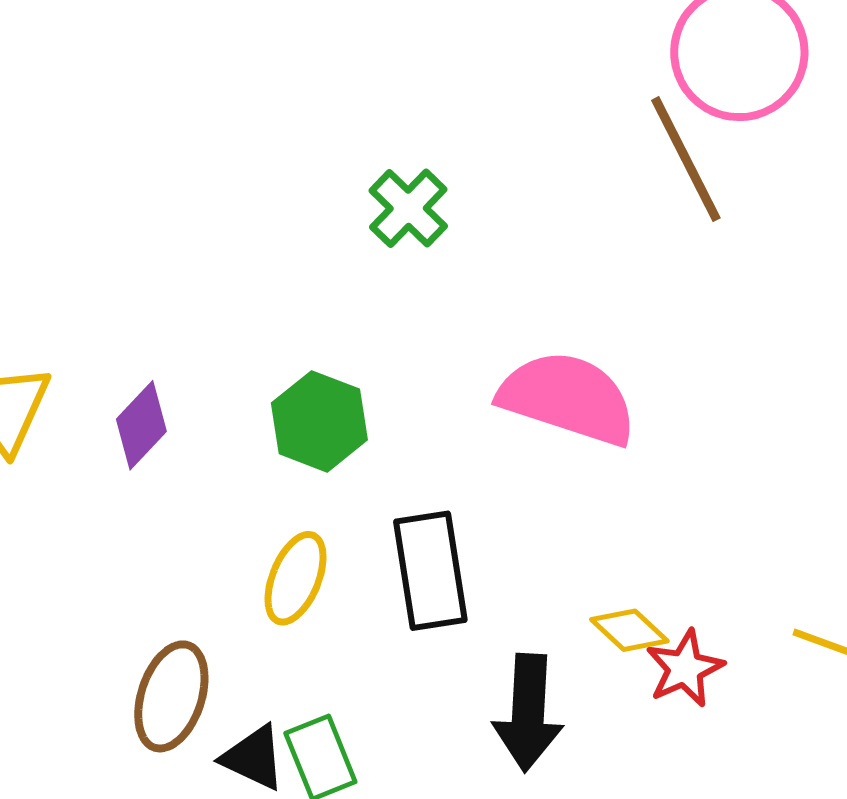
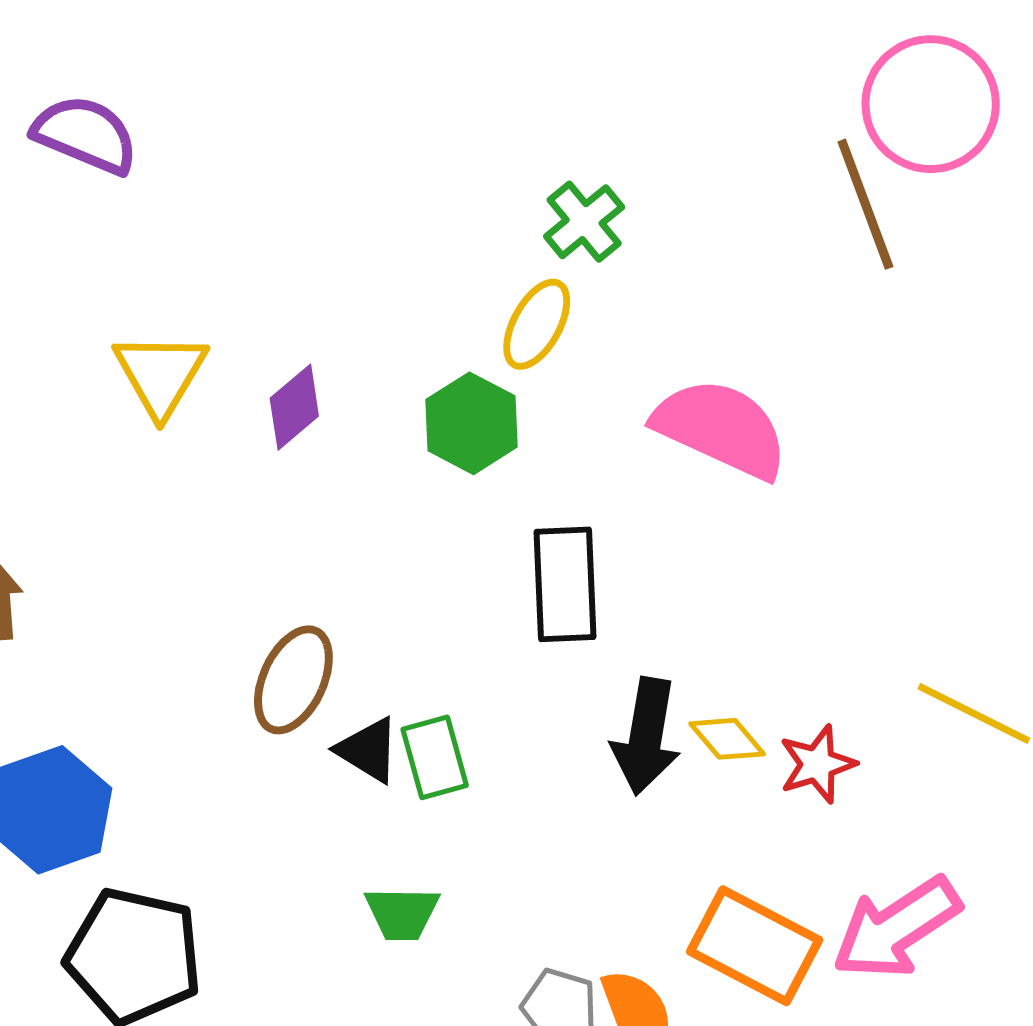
yellow ellipse: (296, 578) -> (537, 324), moved
yellow diamond: (629, 630) -> (727, 739), moved
red star: (685, 668) -> (817, 764), moved

